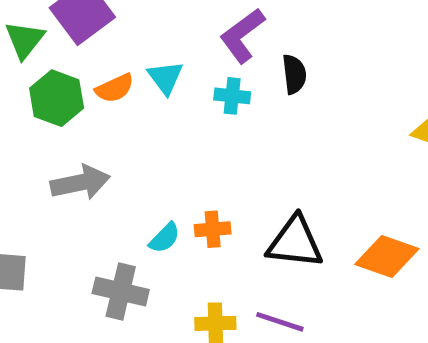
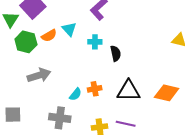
black semicircle: (294, 74) -> (116, 53), moved
cyan cross: (232, 96) -> (95, 42), moved

